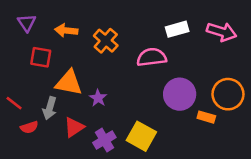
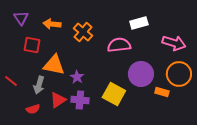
pink arrow: (222, 32) -> (174, 43), moved
red semicircle: (29, 127) -> (33, 109), moved
yellow square: (141, 136) -> (114, 94), moved
purple cross: (104, 140) -> (80, 100), moved, turned 36

